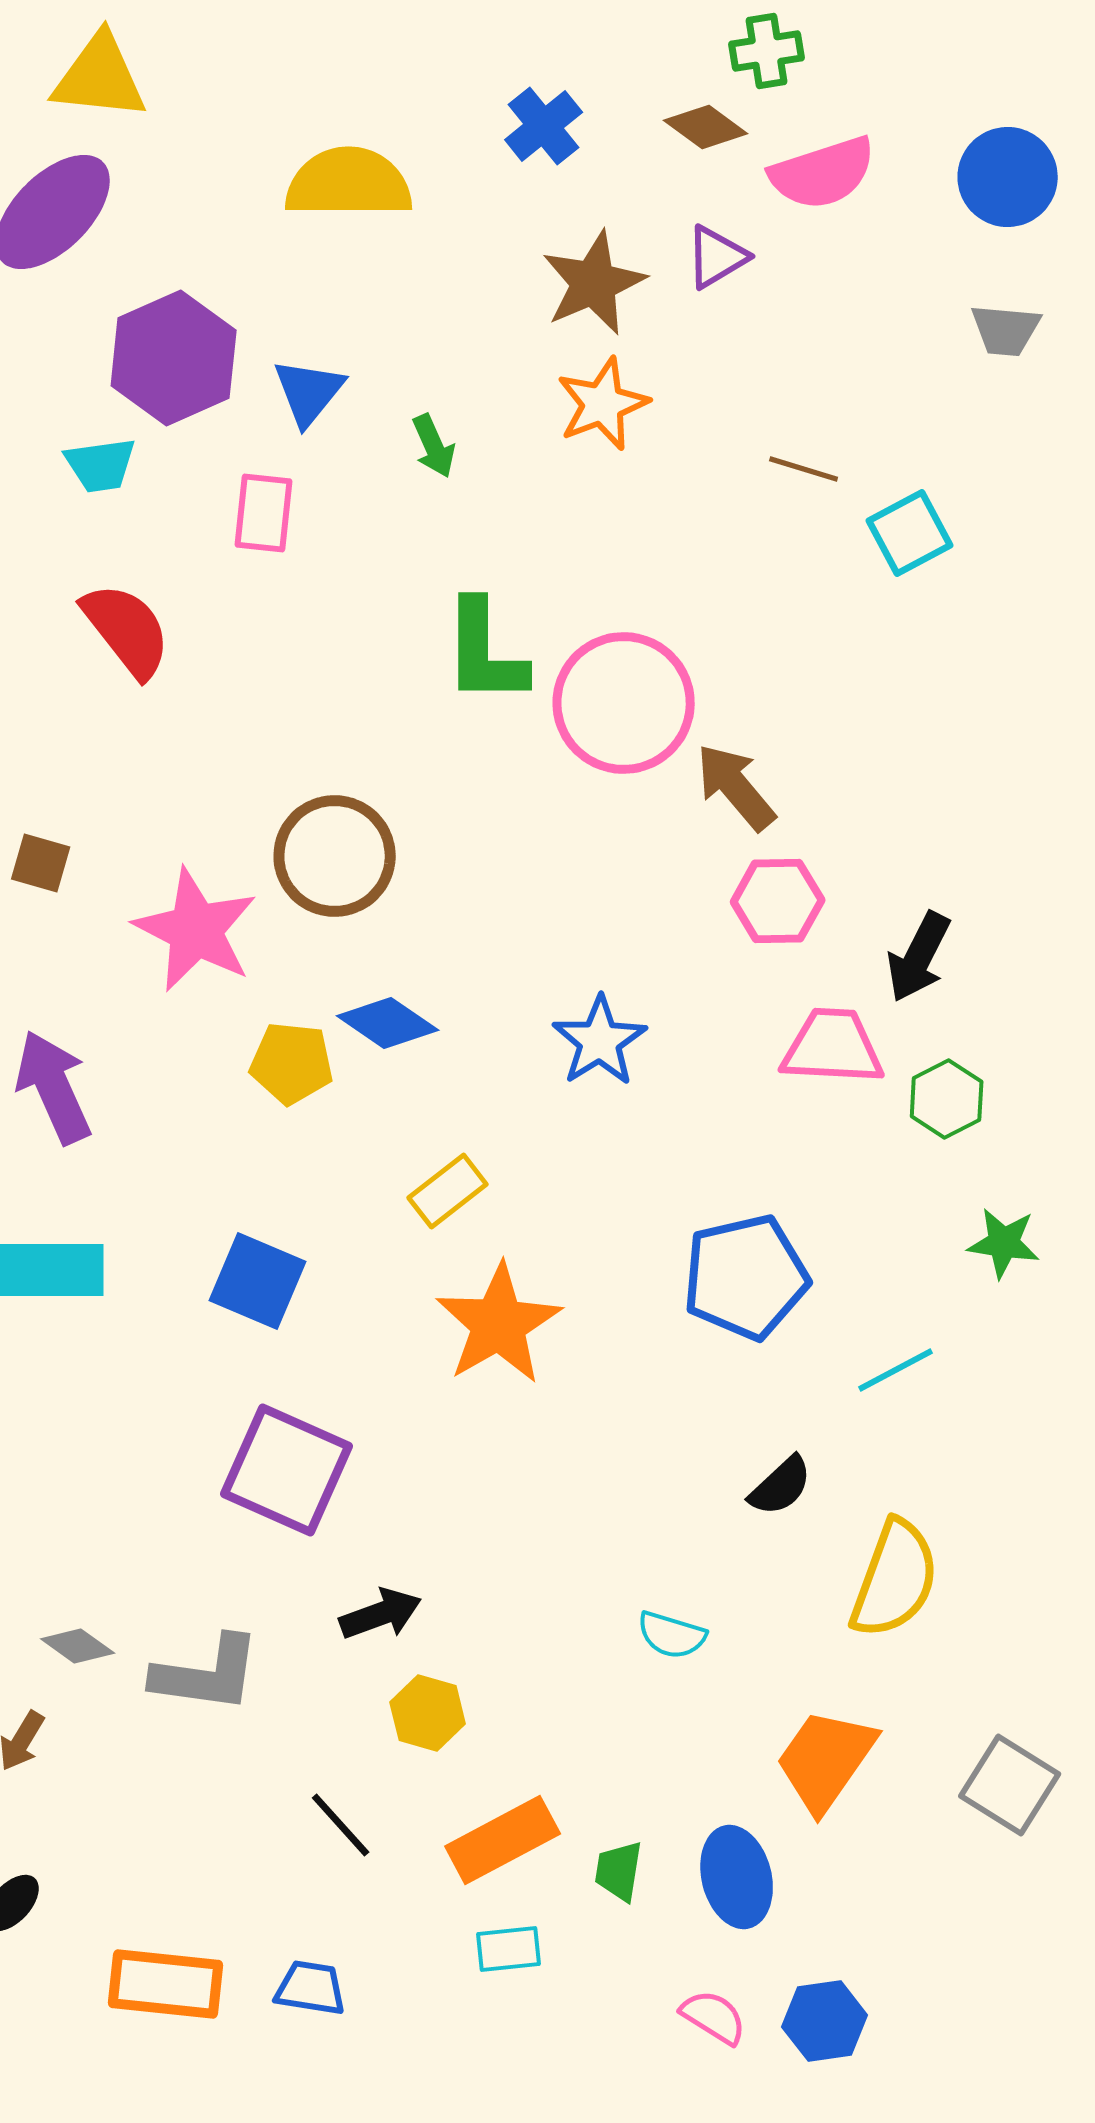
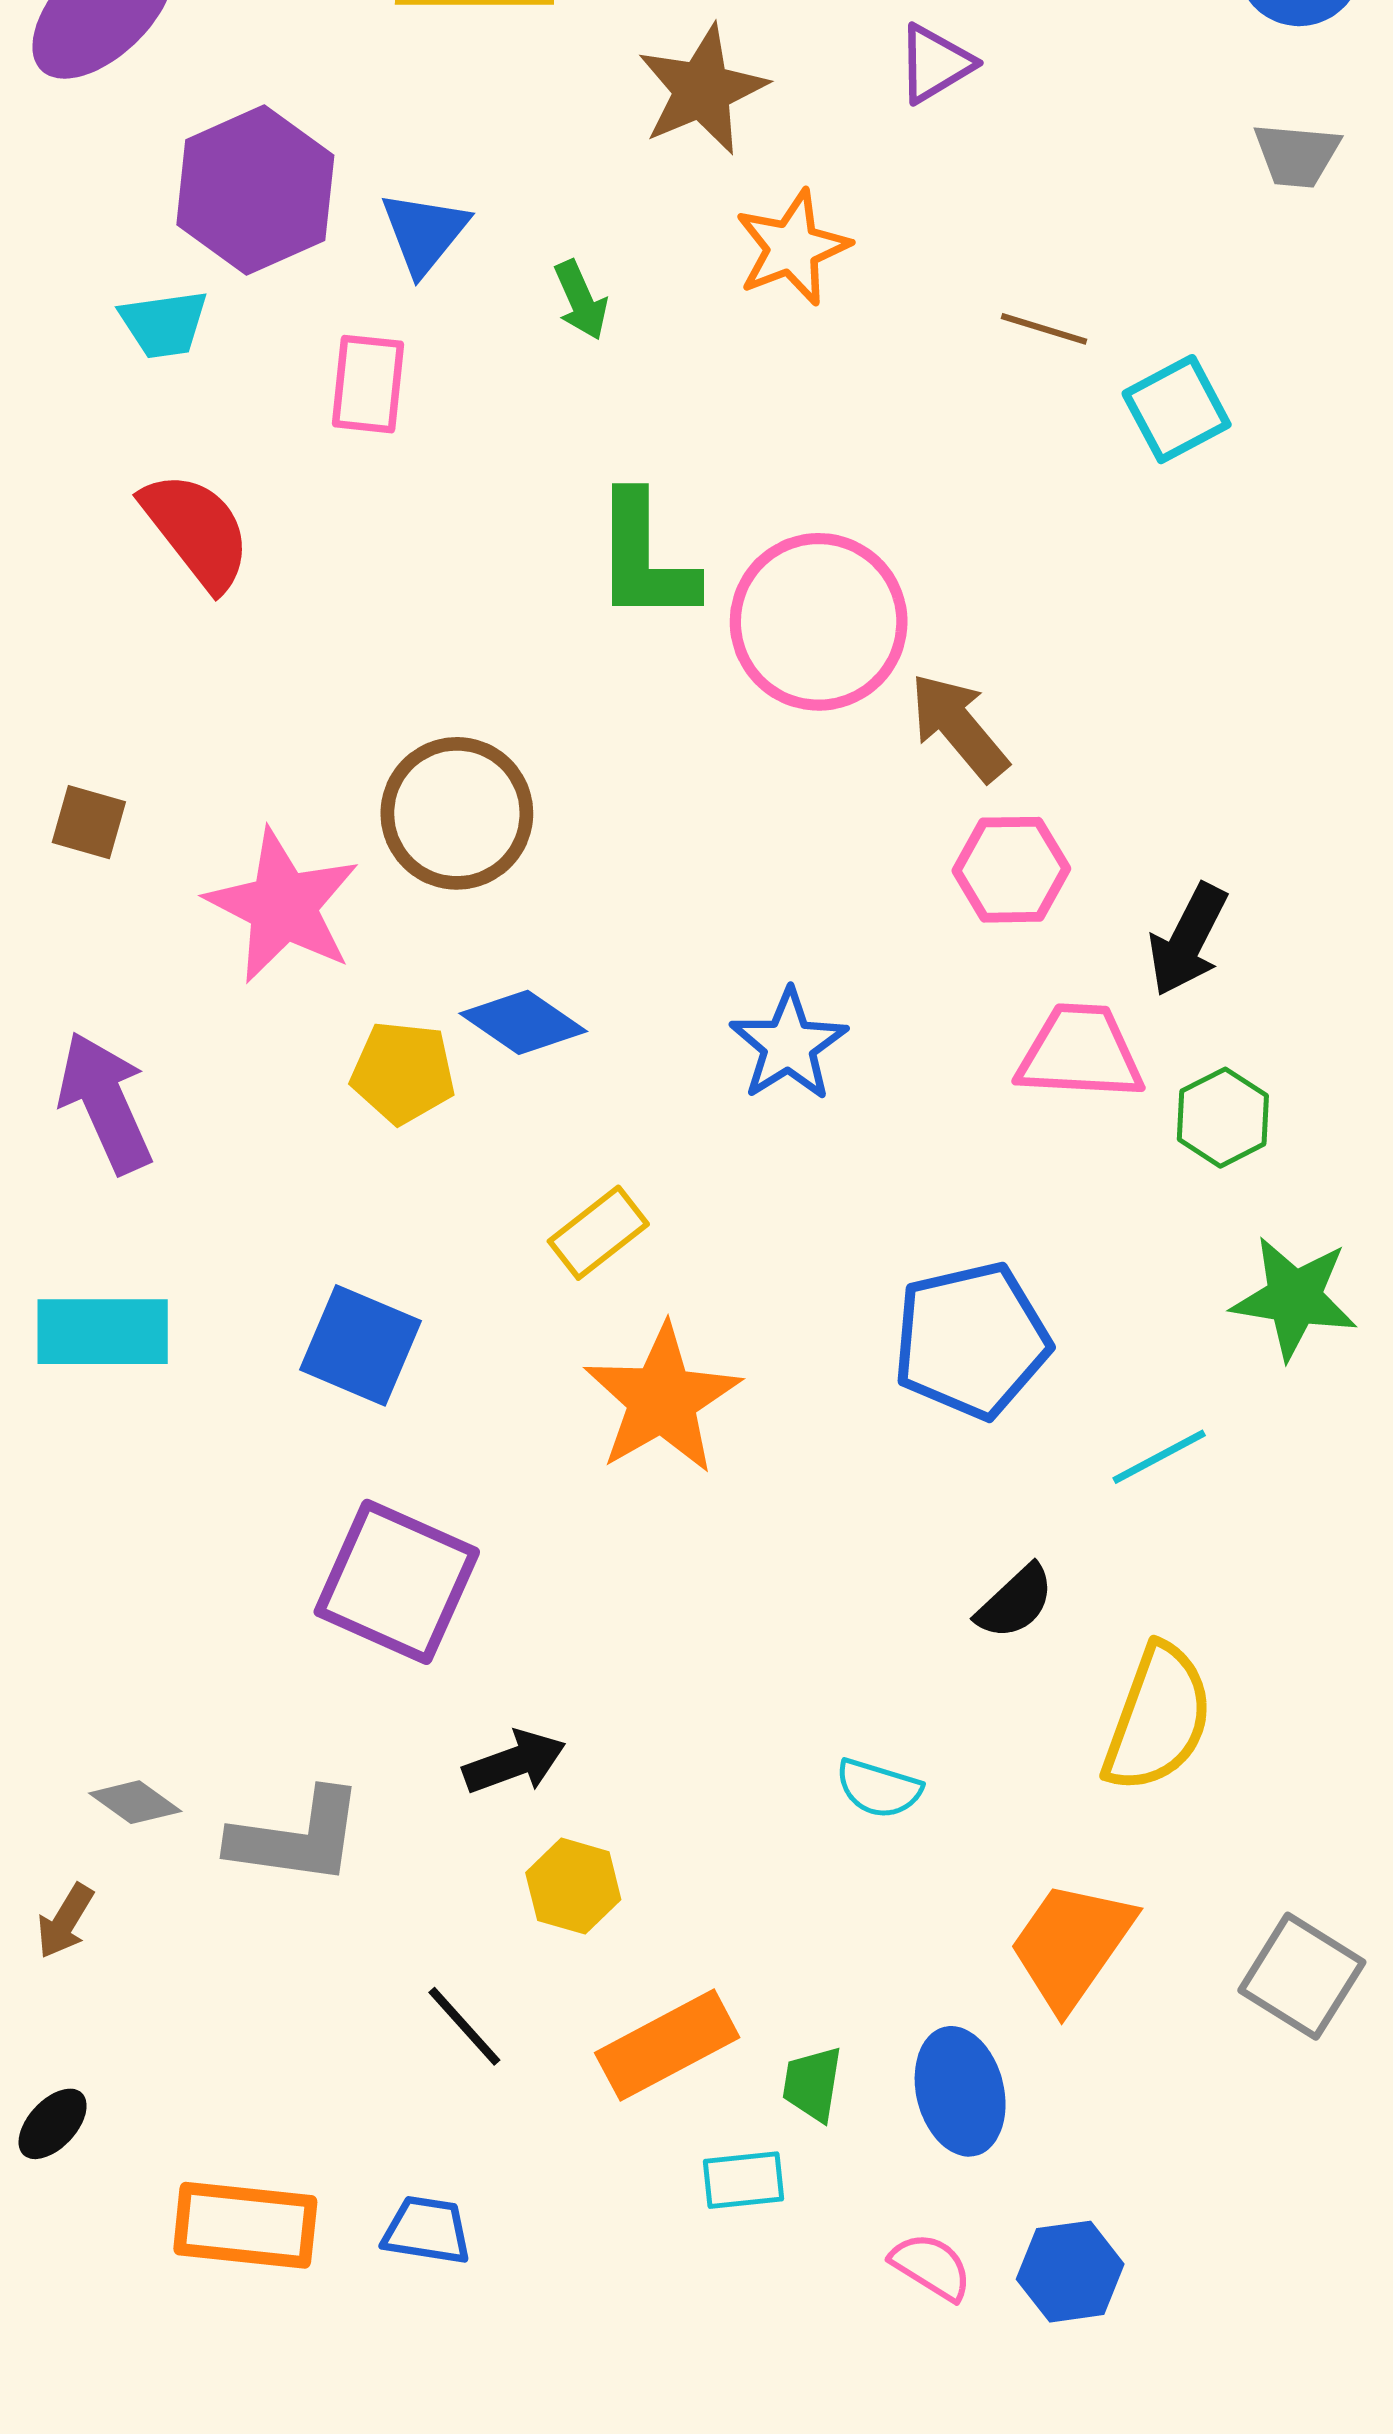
brown star: (594, 283) -> (702, 90), moved
green star: (1004, 1243) -> (1294, 1298), size x1.4
cyan rectangle: (509, 1949) -> (744, 2180), moved

